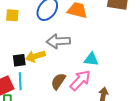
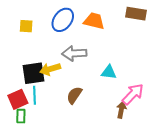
black square: (19, 60) -> (33, 73), size x1.6
pink arrow: (80, 80) -> (133, 94), moved

